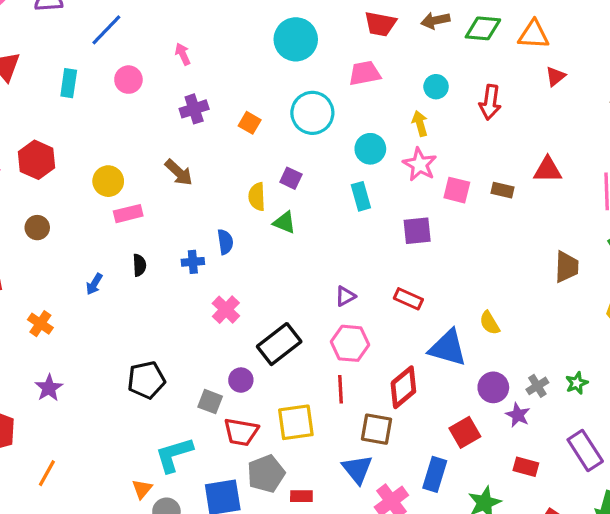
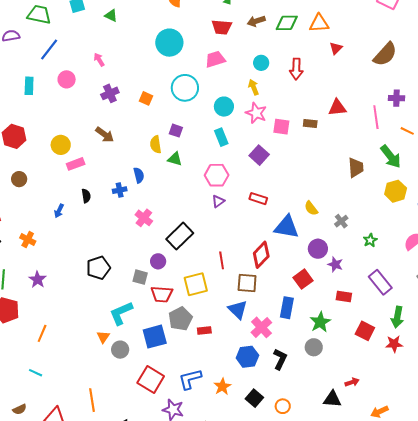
purple square: (417, 231) -> (259, 155), turned -36
pink hexagon: (350, 343) -> (217, 175), moved
gray cross: (537, 386) -> (341, 221), moved

